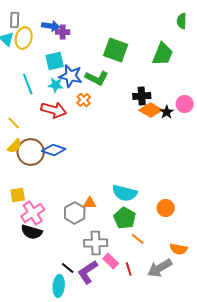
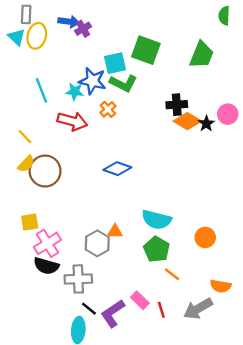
purple cross: (63, 32) -> (83, 29), turned -32
cyan square: (55, 61) -> (115, 63), moved
blue diamond: (54, 150) -> (117, 169), moved
gray cross: (96, 243) -> (78, 279), moved

